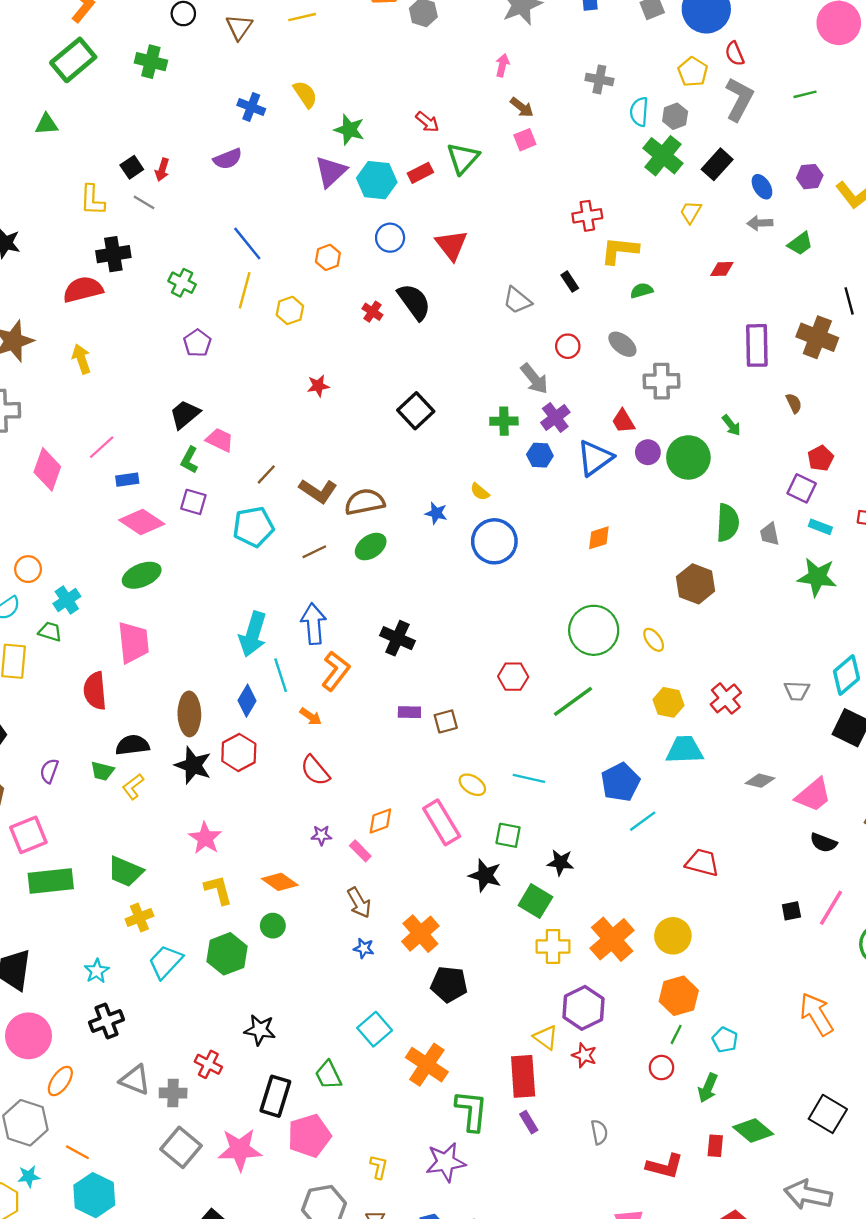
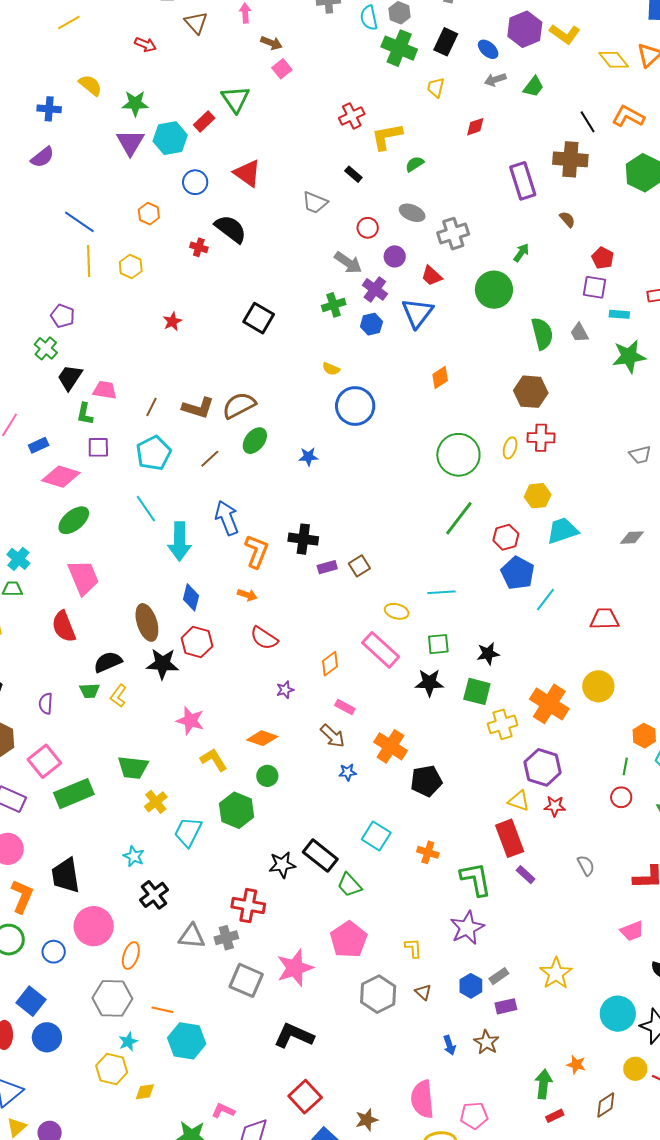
brown triangle: (239, 27) -> (196, 23), moved
red arrow: (427, 122) -> (145, 45), moved
purple hexagon: (810, 177) -> (525, 29), size x1.6
green cross: (182, 283) -> (46, 348), moved, turned 30
green arrow: (731, 425) -> (521, 253), turned -90
purple circle: (648, 452) -> (395, 256), moved
blue star: (436, 513) -> (308, 457), moved
black cross: (397, 638) -> (303, 539), moved
yellow ellipse: (654, 640) -> (510, 448), turned 70
cyan line: (281, 675) -> (146, 509), moved
red hexagon: (513, 677) -> (506, 537), moved
red cross: (726, 698) -> (541, 438), moved, turned -32
pink rectangle: (360, 851) -> (345, 707), moved
orange hexagon: (679, 996) -> (644, 736), moved, size x0.7
red cross: (208, 1064) -> (248, 906), size x1.4
orange cross: (427, 1065) -> (428, 852), size x0.6
black rectangle: (275, 1096) -> (320, 856), moved, turned -52

